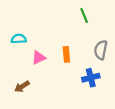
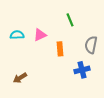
green line: (84, 16) -> (70, 20), moved
pink triangle: (39, 58) -> (40, 35), moved

